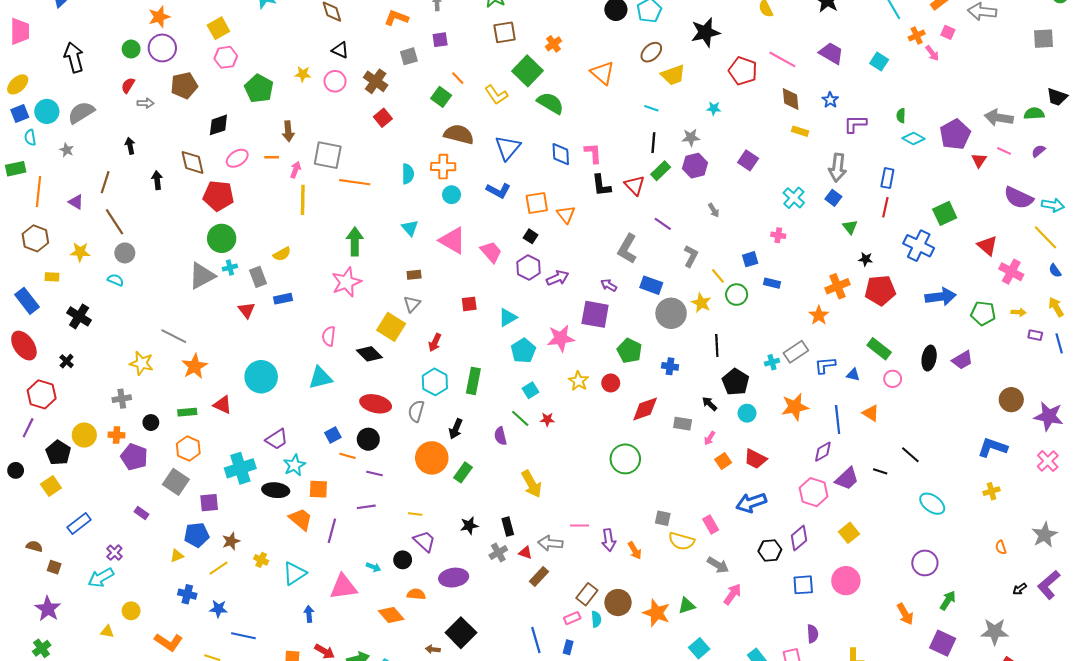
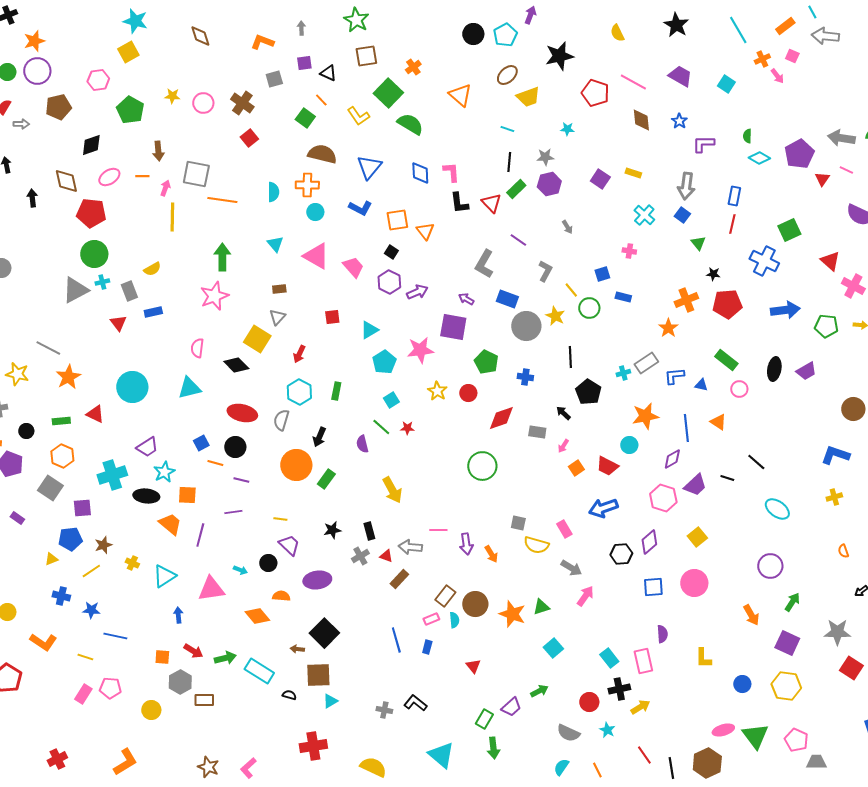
yellow square: (218, 28) -> (128, 52), moved
black triangle: (340, 50) -> (328, 73), moved
yellow rectangle: (800, 131) -> (633, 173), moved
green rectangle: (473, 381) -> (336, 391), size x0.7
cyan circle: (747, 413) -> (629, 445), moved

